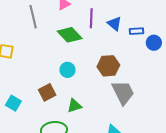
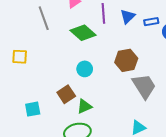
blue triangle: (114, 24) -> (128, 16), turned 42
cyan square: (13, 103) -> (33, 109), turned -35
green triangle: (74, 106) -> (84, 106), moved

